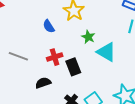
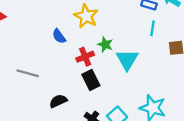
cyan triangle: (106, 52) -> (127, 60), turned 35
red cross: (55, 57) -> (85, 57), moved

